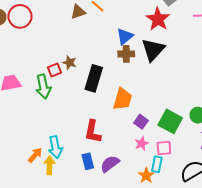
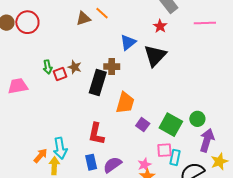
red star: (158, 19) -> (160, 26), size x0.6
brown cross: (126, 54) -> (112, 67), moved
green arrow: (43, 87) -> (48, 67), moved, size x0.6
pink star: (142, 143) -> (144, 165), moved
cyan rectangle: (157, 164) -> (175, 157), moved

